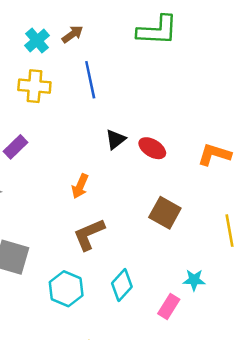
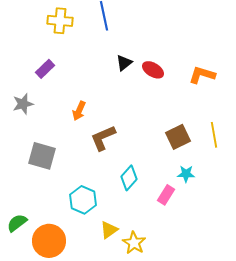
orange arrow: (80, 186) -> (79, 111), moved
brown square: (165, 213) -> (178, 137), moved, turned 35
cyan hexagon: (66, 289) -> (83, 200), moved

